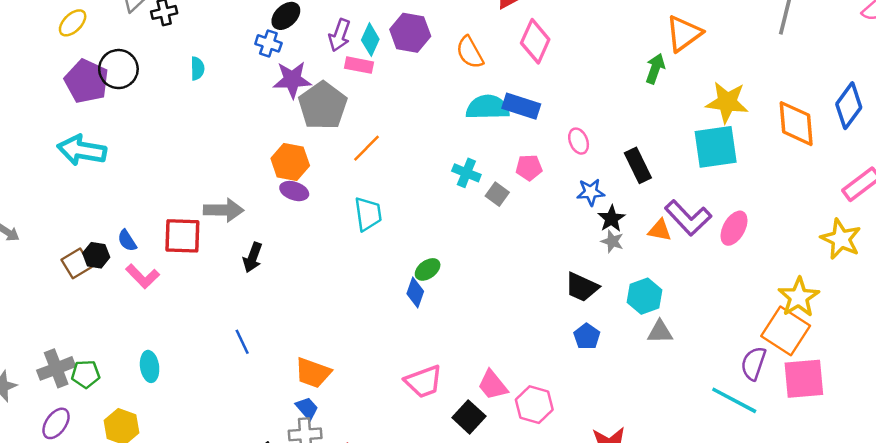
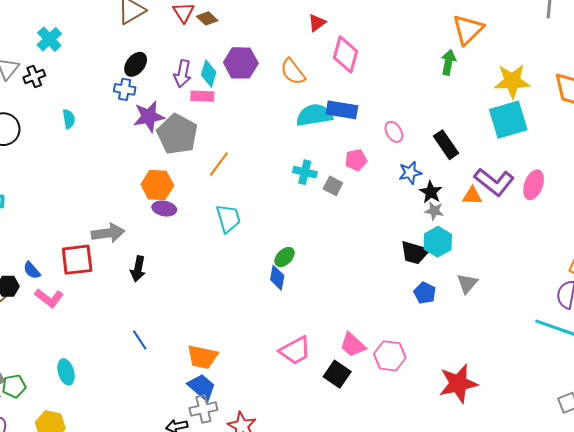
cyan hexagon: (644, 296) -> (438, 242), moved
gray triangle: (660, 332) -> (467, 283), moved, turned -40
blue trapezoid: (307, 408) -> (202, 387), size x1.4

